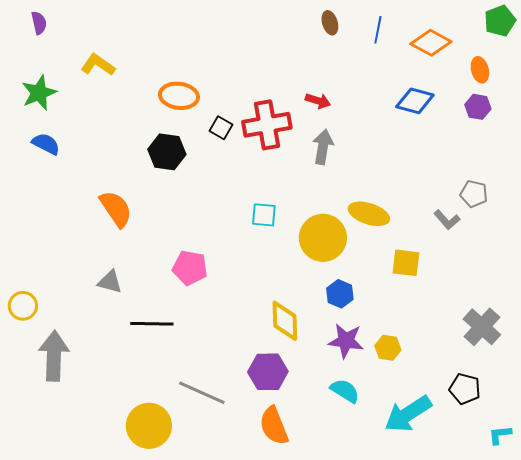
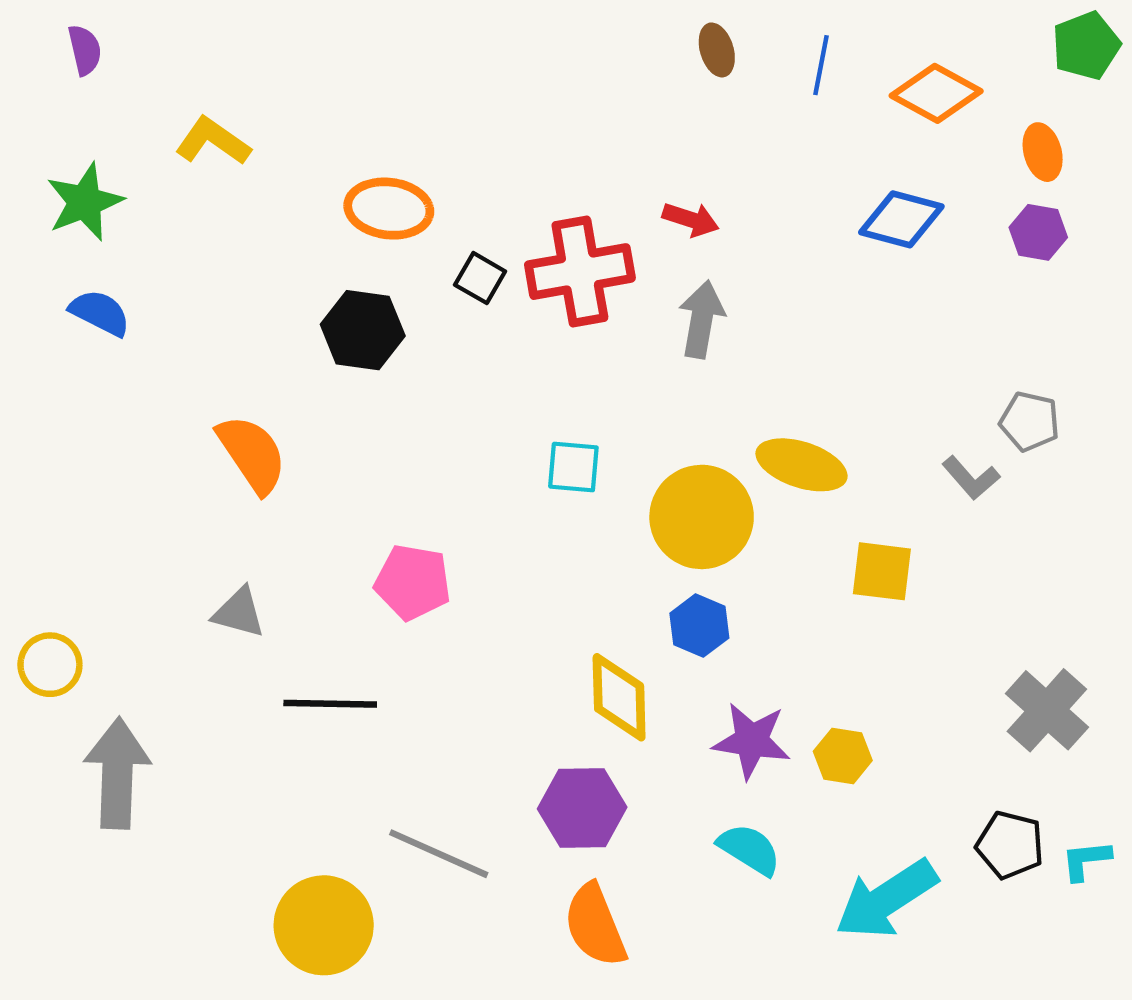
blue hexagon: (340, 294) -> (699, 626), moved
cyan L-shape: (500, 435) -> (1086, 860), moved

